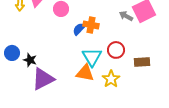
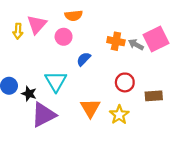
orange cross: (91, 25) -> (116, 41), moved
cyan triangle: (92, 57) -> (56, 81), moved
orange triangle: (85, 73) -> (90, 108), turned 48

